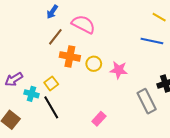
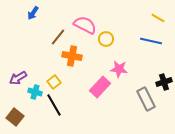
blue arrow: (52, 12) -> (33, 13), moved
yellow circle: (94, 64) -> (106, 39), moved
pink rectangle: (99, 119) -> (100, 87), moved, size x1.5

